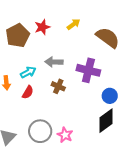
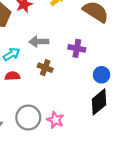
purple cross: (88, 70) -> (77, 48), size x0.7
red semicircle: (28, 92) -> (12, 76), turned -120

